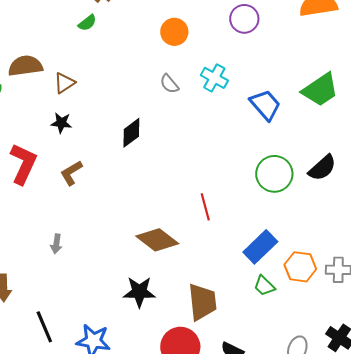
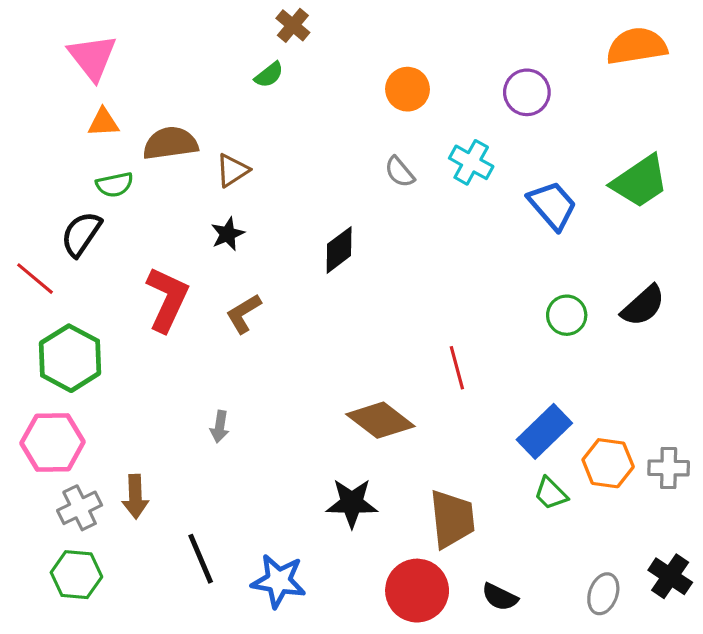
purple circle: (244, 19) -> (527, 92), moved
black star: (61, 123) -> (228, 234), turned -30
green circle: (274, 174) -> (567, 315), size x0.7

